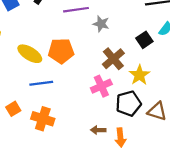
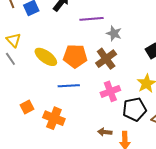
brown cross: (113, 59) -> (106, 59), moved
blue line: (41, 83) -> (69, 86), moved

